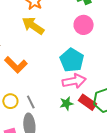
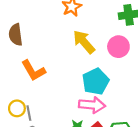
yellow arrow: (33, 26) -> (84, 42), moved
gray line: (31, 102) -> (29, 113), moved

